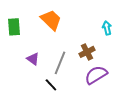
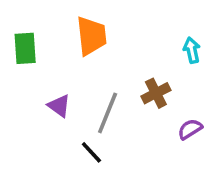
orange trapezoid: (51, 20) -> (91, 36), turned 40
purple semicircle: (96, 75) -> (190, 129), moved, size x0.6

